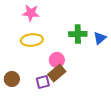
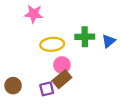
yellow ellipse: (32, 40) -> (52, 44), moved

